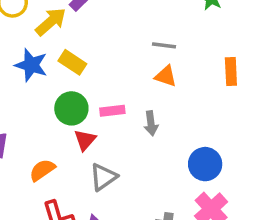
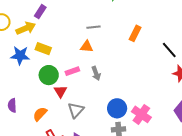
yellow arrow: (51, 22) -> (26, 28), turned 30
orange rectangle: (231, 71) -> (135, 33), turned 42
orange triangle: (166, 76) -> (87, 46), moved
blue circle: (205, 164) -> (117, 108), moved

